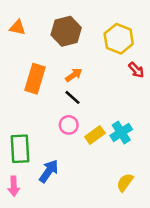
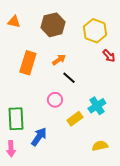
black line: (72, 97) -> (69, 78), moved
yellow rectangle: (95, 135) -> (75, 119), moved
yellow semicircle: (125, 182) -> (100, 146), turned 42

